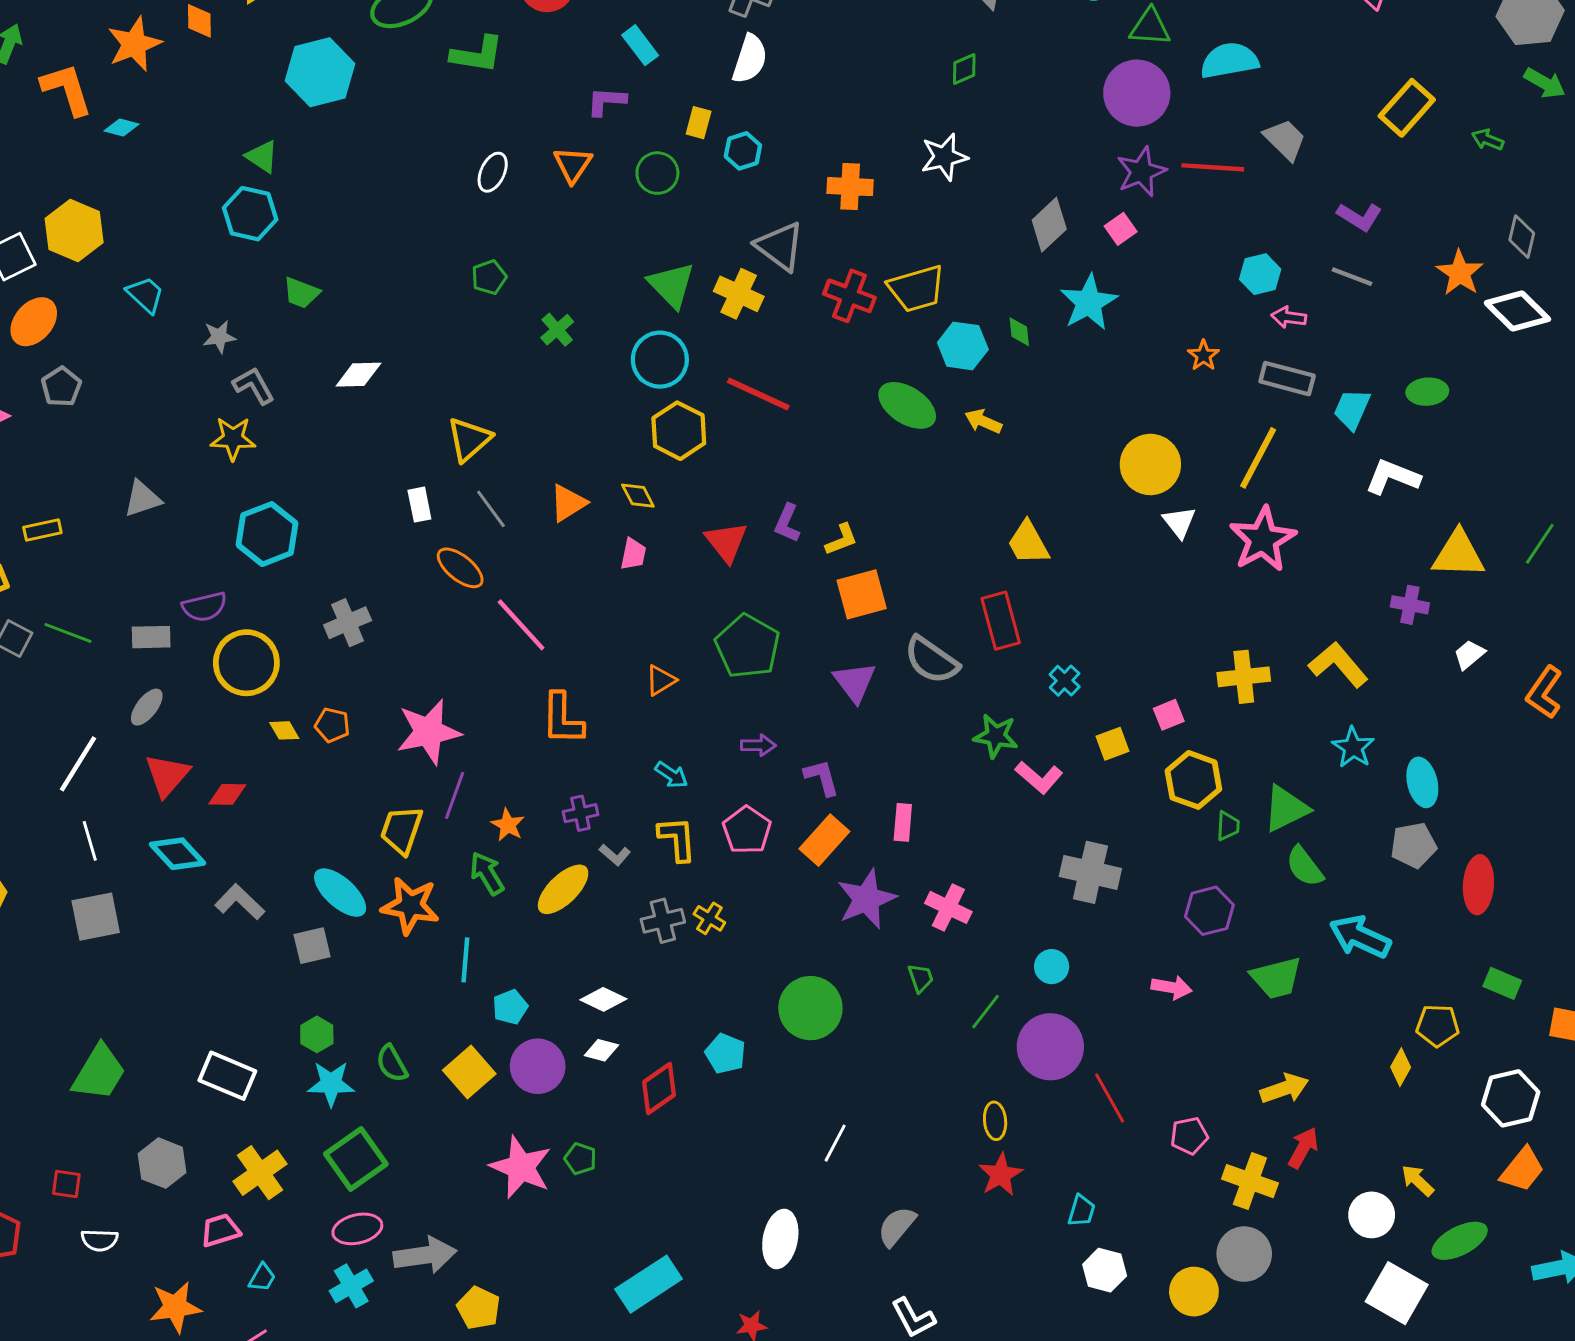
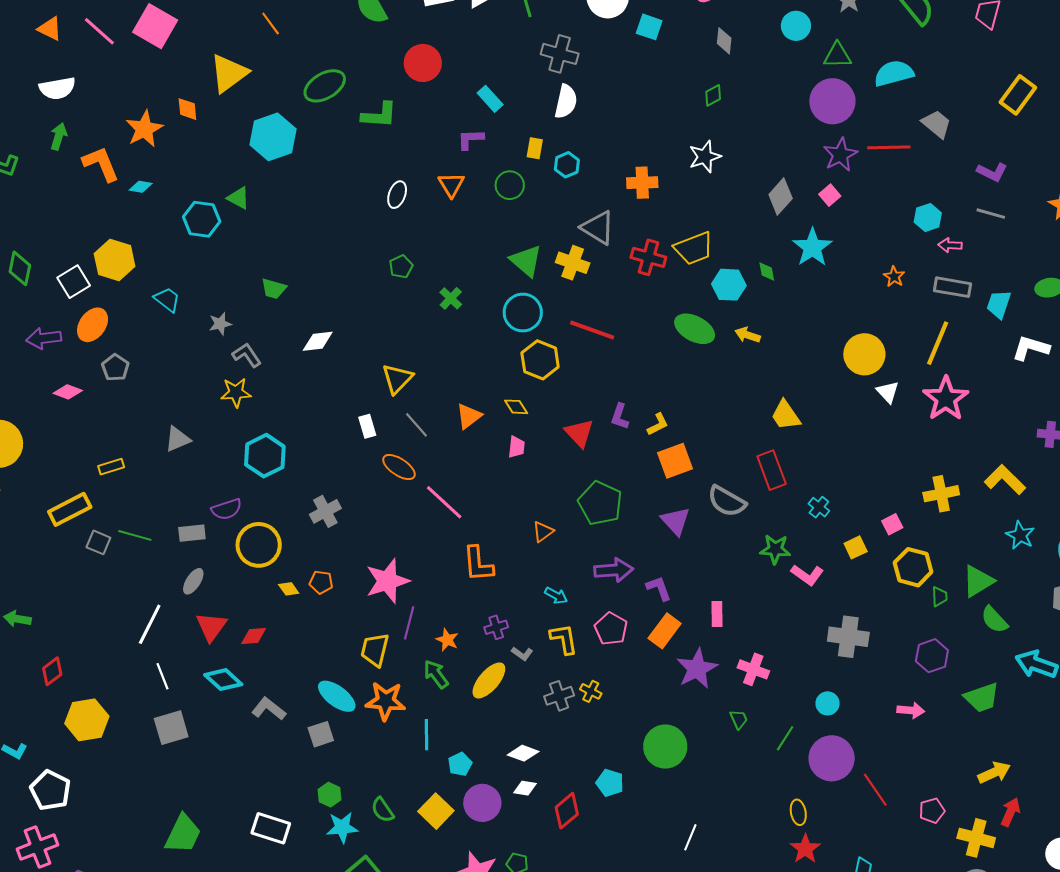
cyan hexagon: (250, 214) -> (202, 219), moved
purple arrow: (758, 745) -> (614, 570), size x1.6

